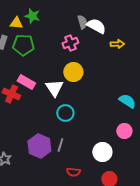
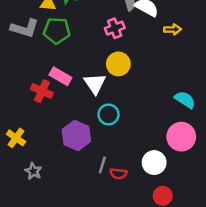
pink circle: (124, 131) -> (181, 137), size x1.5
gray line: (60, 145) -> (102, 165), moved
purple hexagon: (39, 146) -> (76, 135), moved
red semicircle: (73, 172) -> (118, 174), moved

